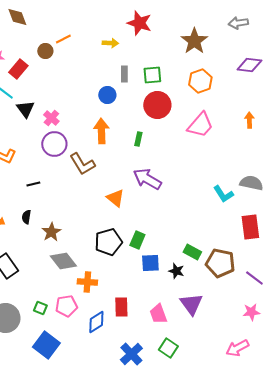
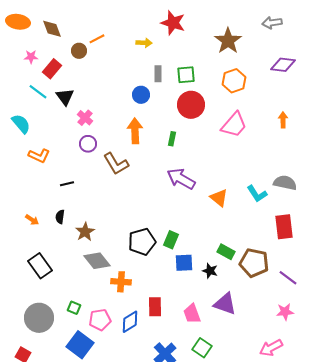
brown diamond: (17, 17) -> (52, 29), moved
black triangle: (25, 109) -> (65, 97), moved
purple circle: (54, 144) -> (88, 144), size x0.7
orange triangle: (115, 198) -> (219, 198), moved
purple triangle: (191, 304) -> (225, 304), turned -35
pink pentagon: (66, 306) -> (100, 320), moved

